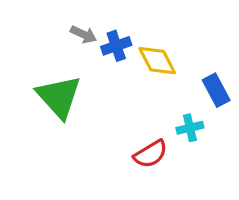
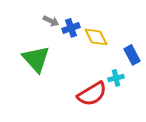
red semicircle: (151, 154) -> (92, 94), size x1.4

